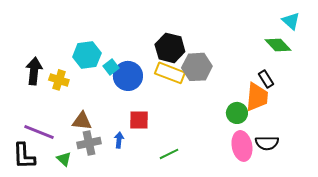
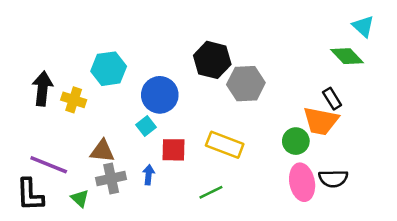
cyan square: (111, 67) -> (146, 126), moved
yellow rectangle: (170, 73) -> (225, 145), moved
orange trapezoid: (257, 97) -> (321, 121), turned 96

